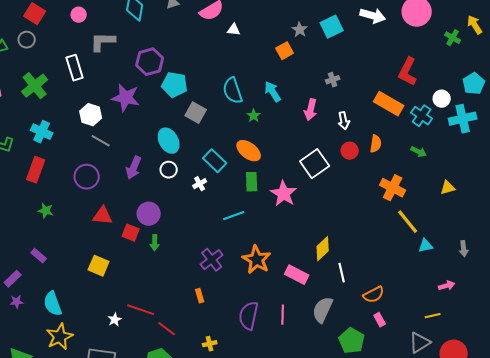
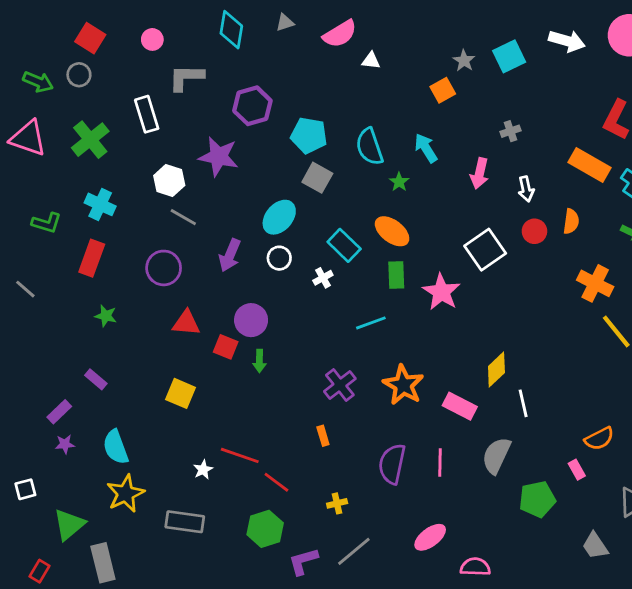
cyan pentagon: (175, 85) -> (309, 135), moved
cyan ellipse: (169, 141) -> (279, 217), turned 70
orange semicircle: (374, 295) -> (599, 439), moved
green pentagon: (352, 341) -> (537, 499), turned 30

